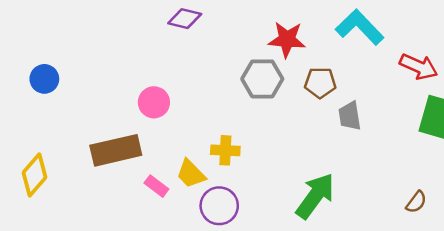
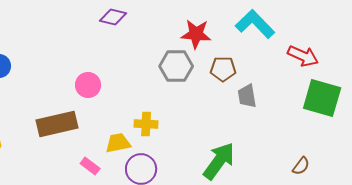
yellow trapezoid: (191, 174) -> (118, 143), turned 124
pink rectangle: (156, 186) -> (90, 166), moved

